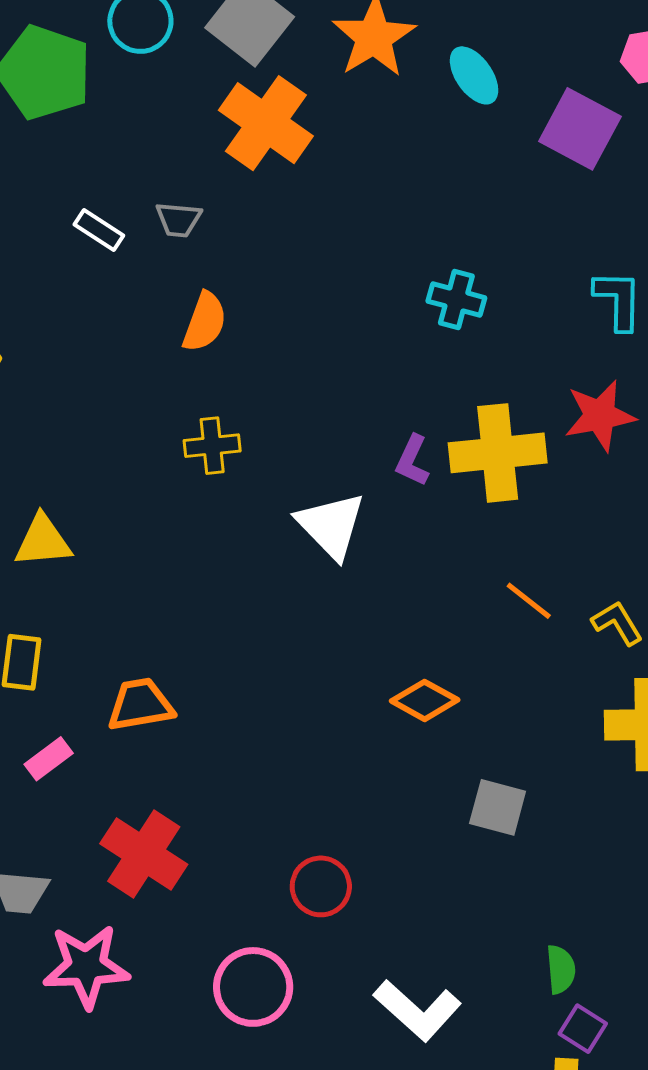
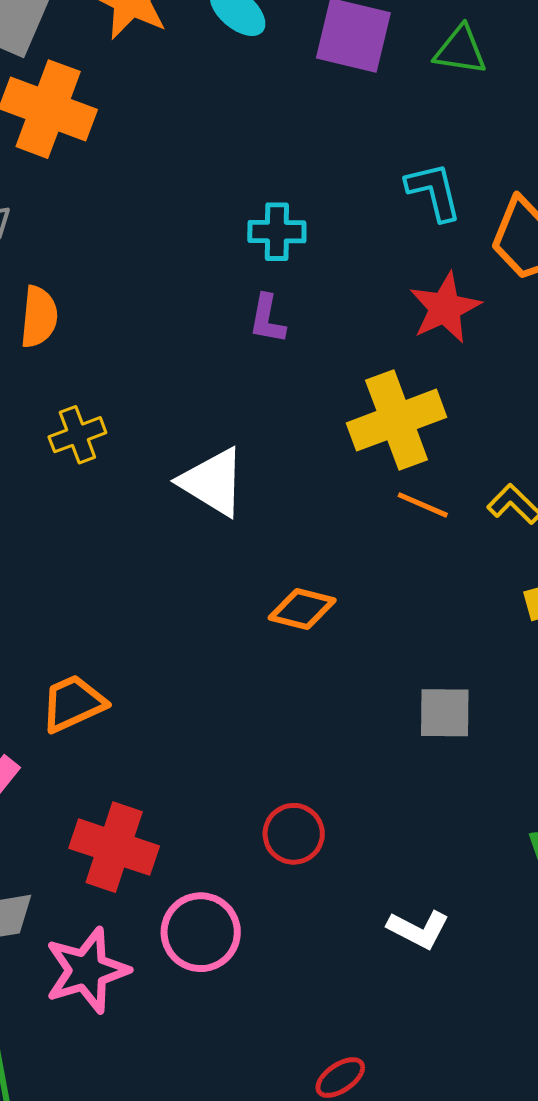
yellow cross: (498, 453) -> (397, 420), moved
purple L-shape: (412, 461) -> (267, 319), moved
orange diamond: (425, 700) -> (302, 609), moved
pink circle: (253, 987) -> (201, 932), moved
white L-shape: (417, 1010) -> (418, 929), size x0.7

